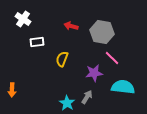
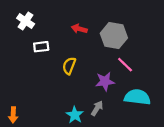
orange arrow: (12, 90) -> (13, 115), moved

